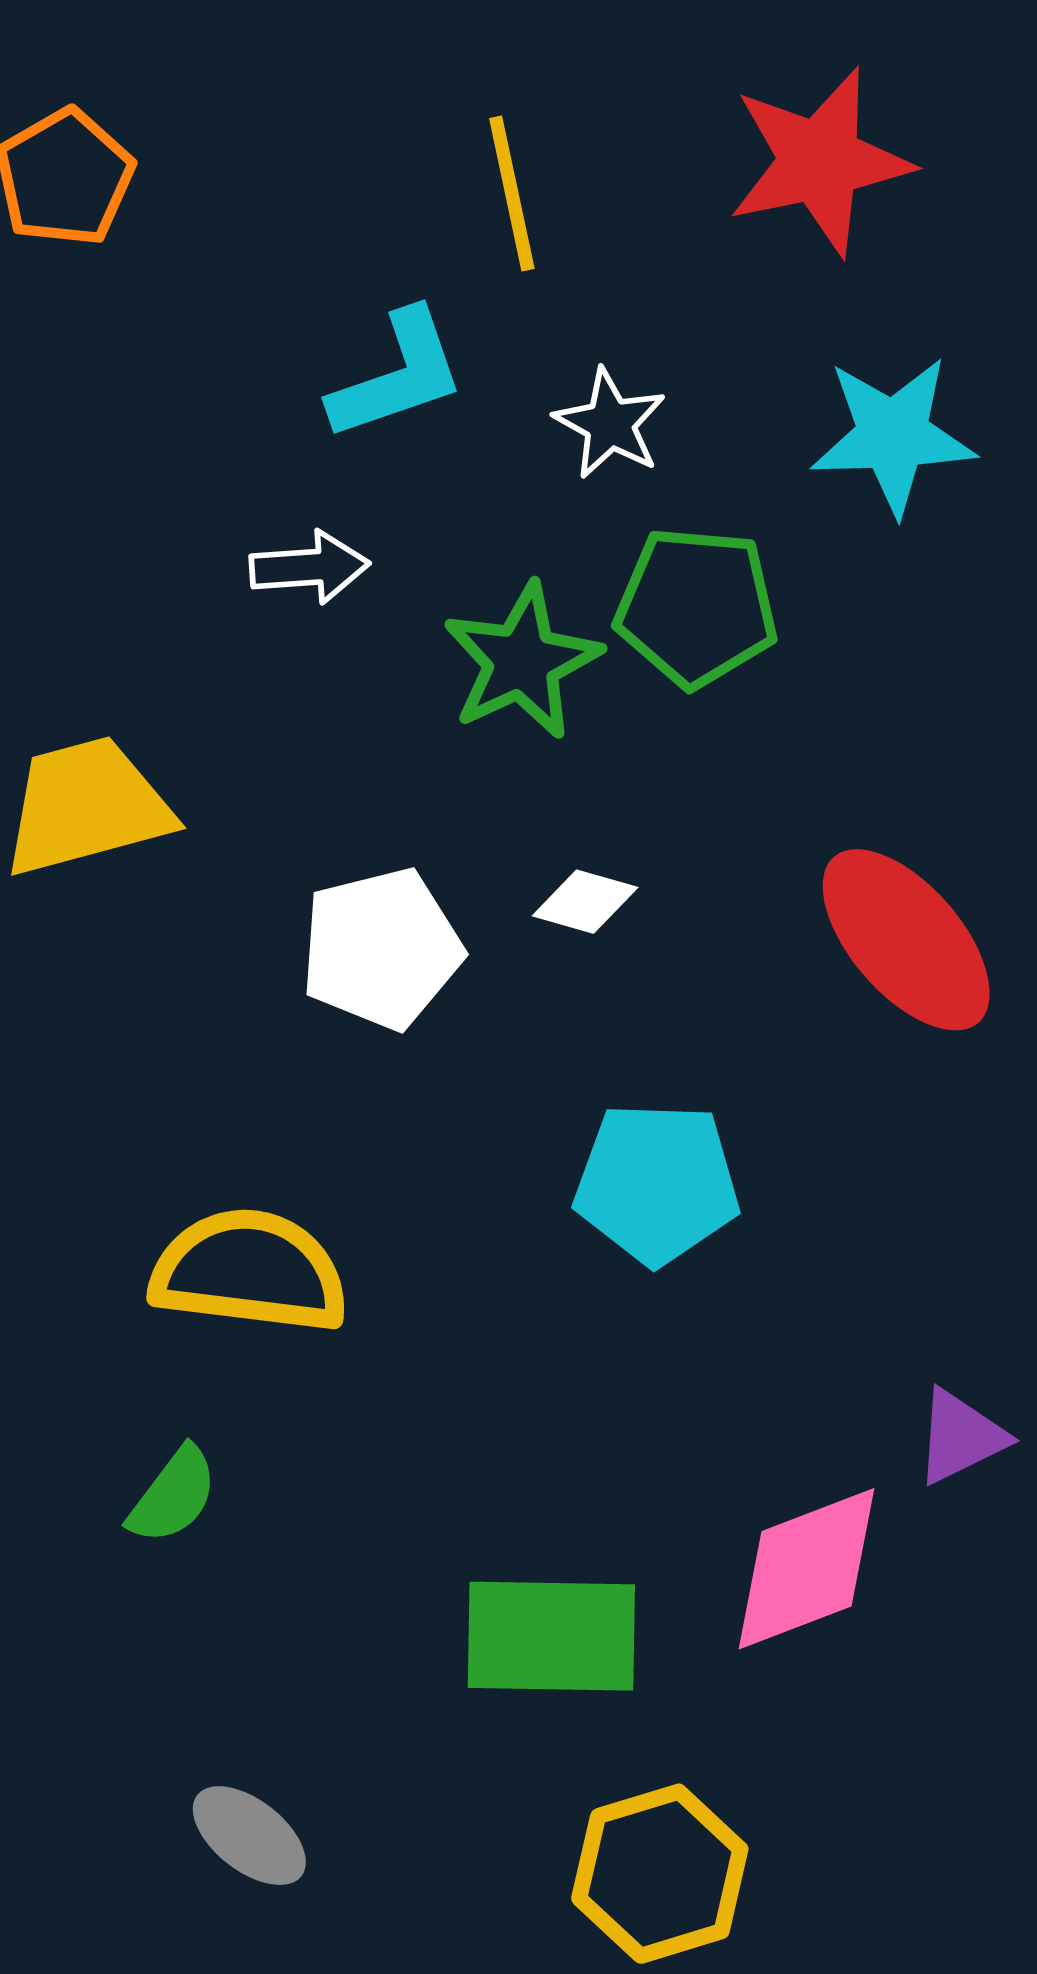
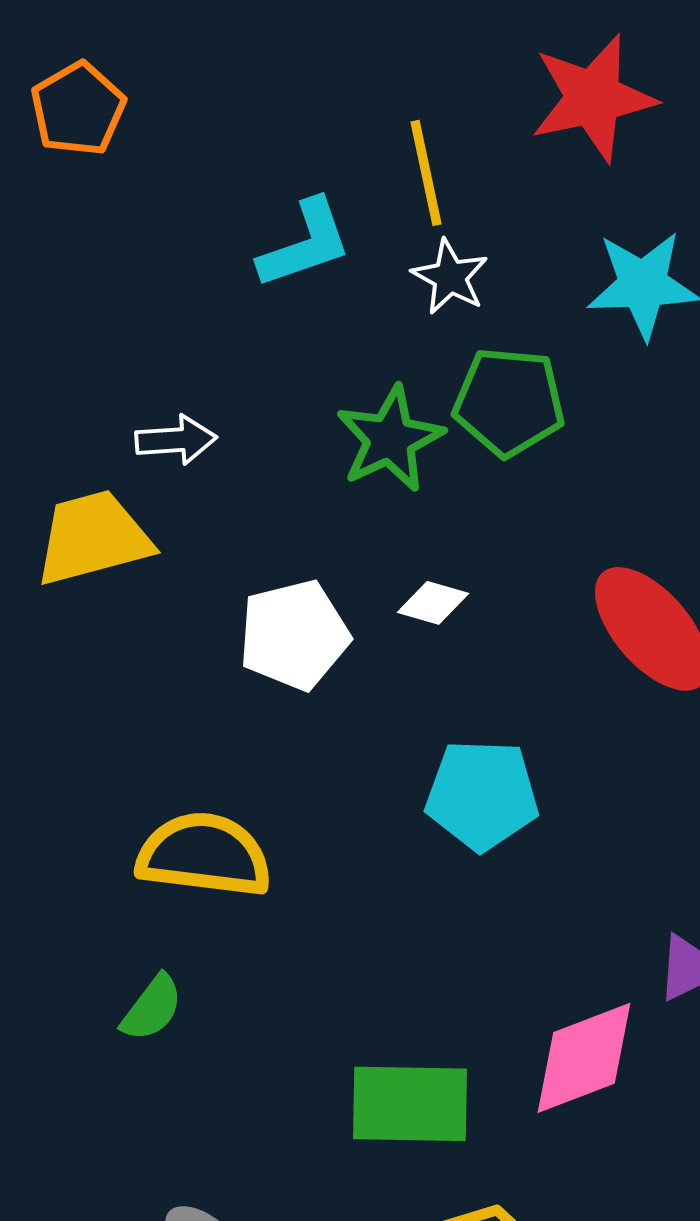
yellow line: (512, 194) -> (426, 173), moved
white arrow: (309, 567) -> (176, 440), moved

